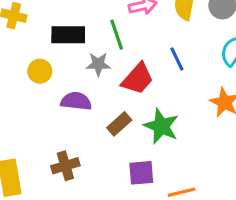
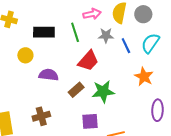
blue line: (177, 59) -> (126, 46), moved
gray star: (98, 64) -> (106, 35), moved
green star: (161, 126) -> (103, 92), turned -30

